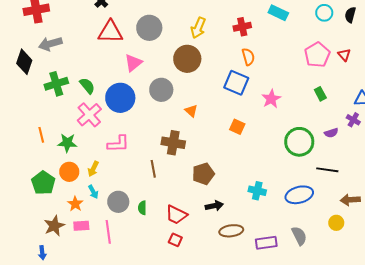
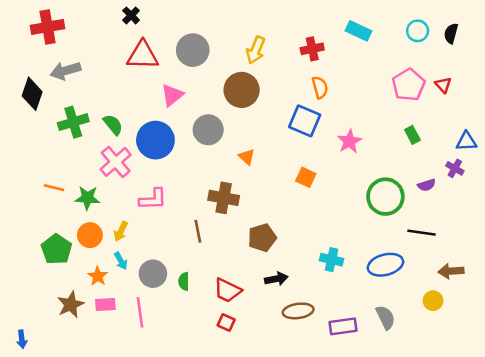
orange line: (41, 135) -> (54, 188), turned -63
blue arrow: (42, 253) -> (22, 339), moved

